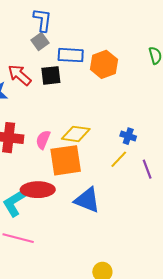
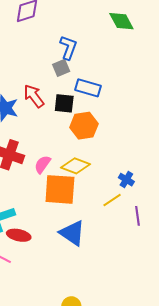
orange hexagon: (104, 64) -> (84, 126), moved
red ellipse: (38, 190) -> (19, 235), moved, size x0.7

